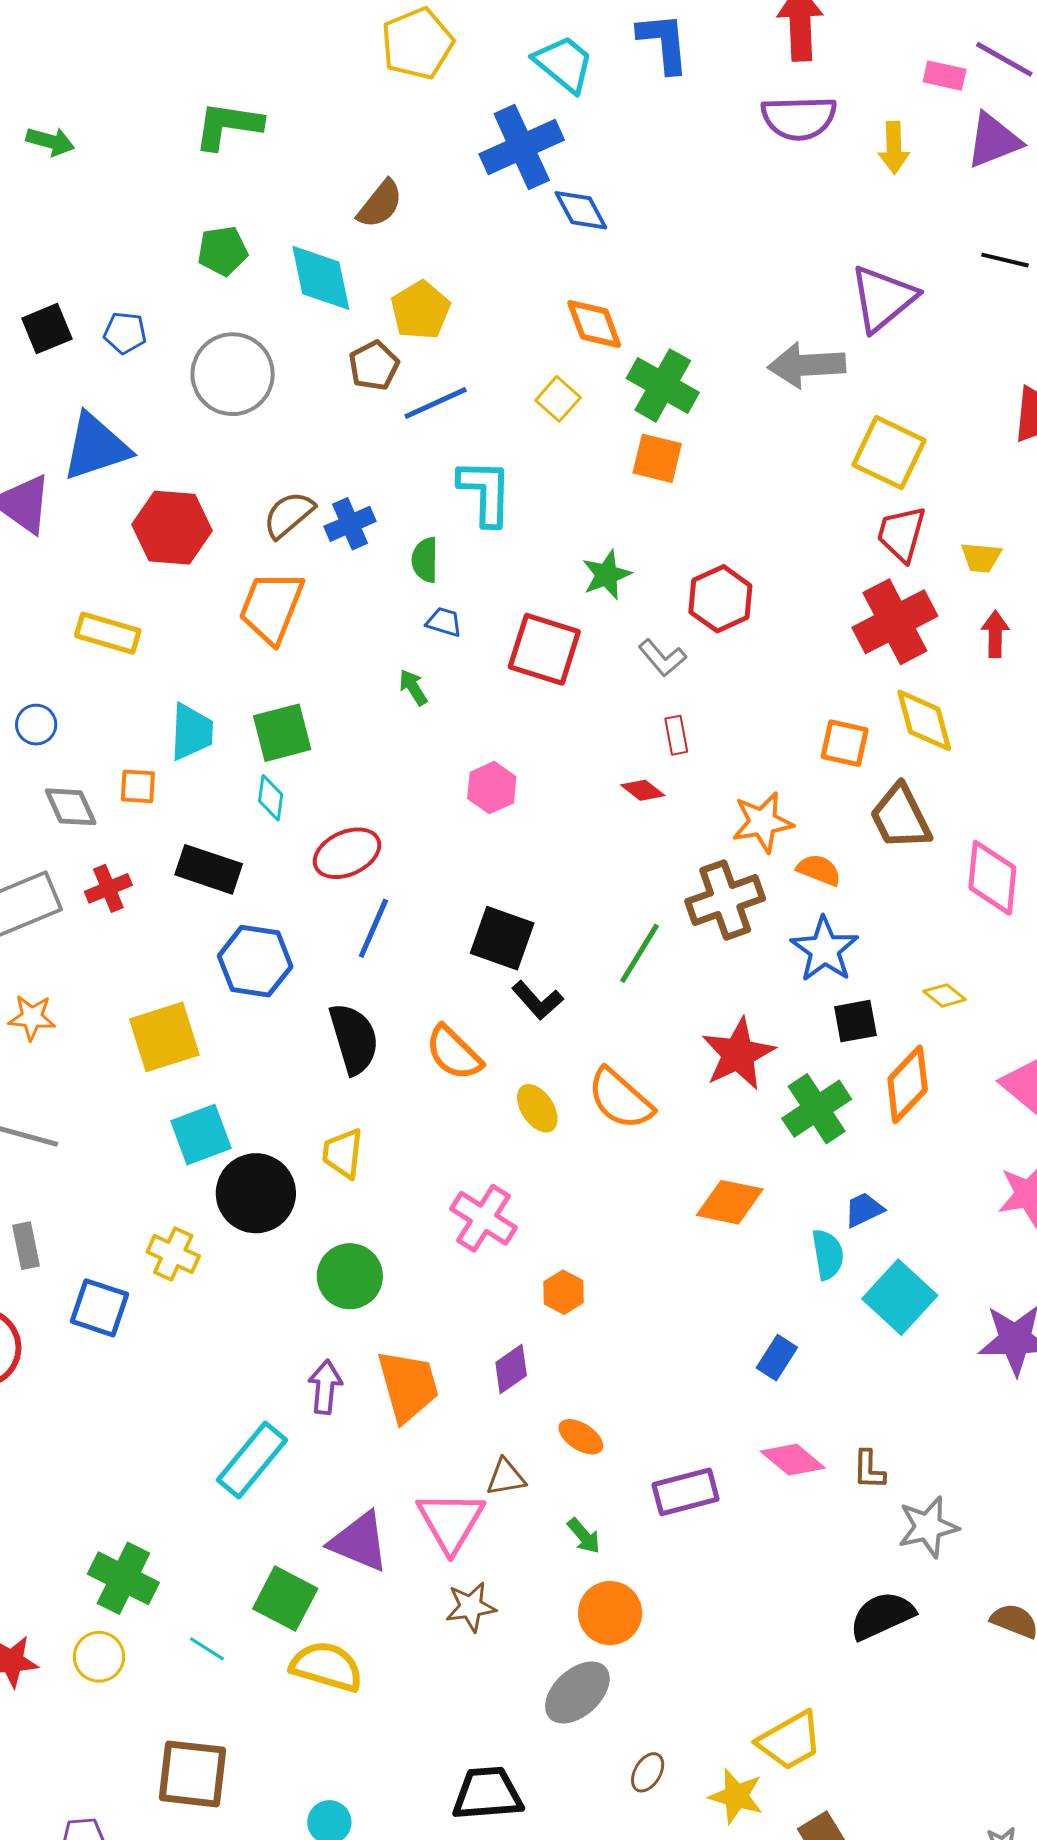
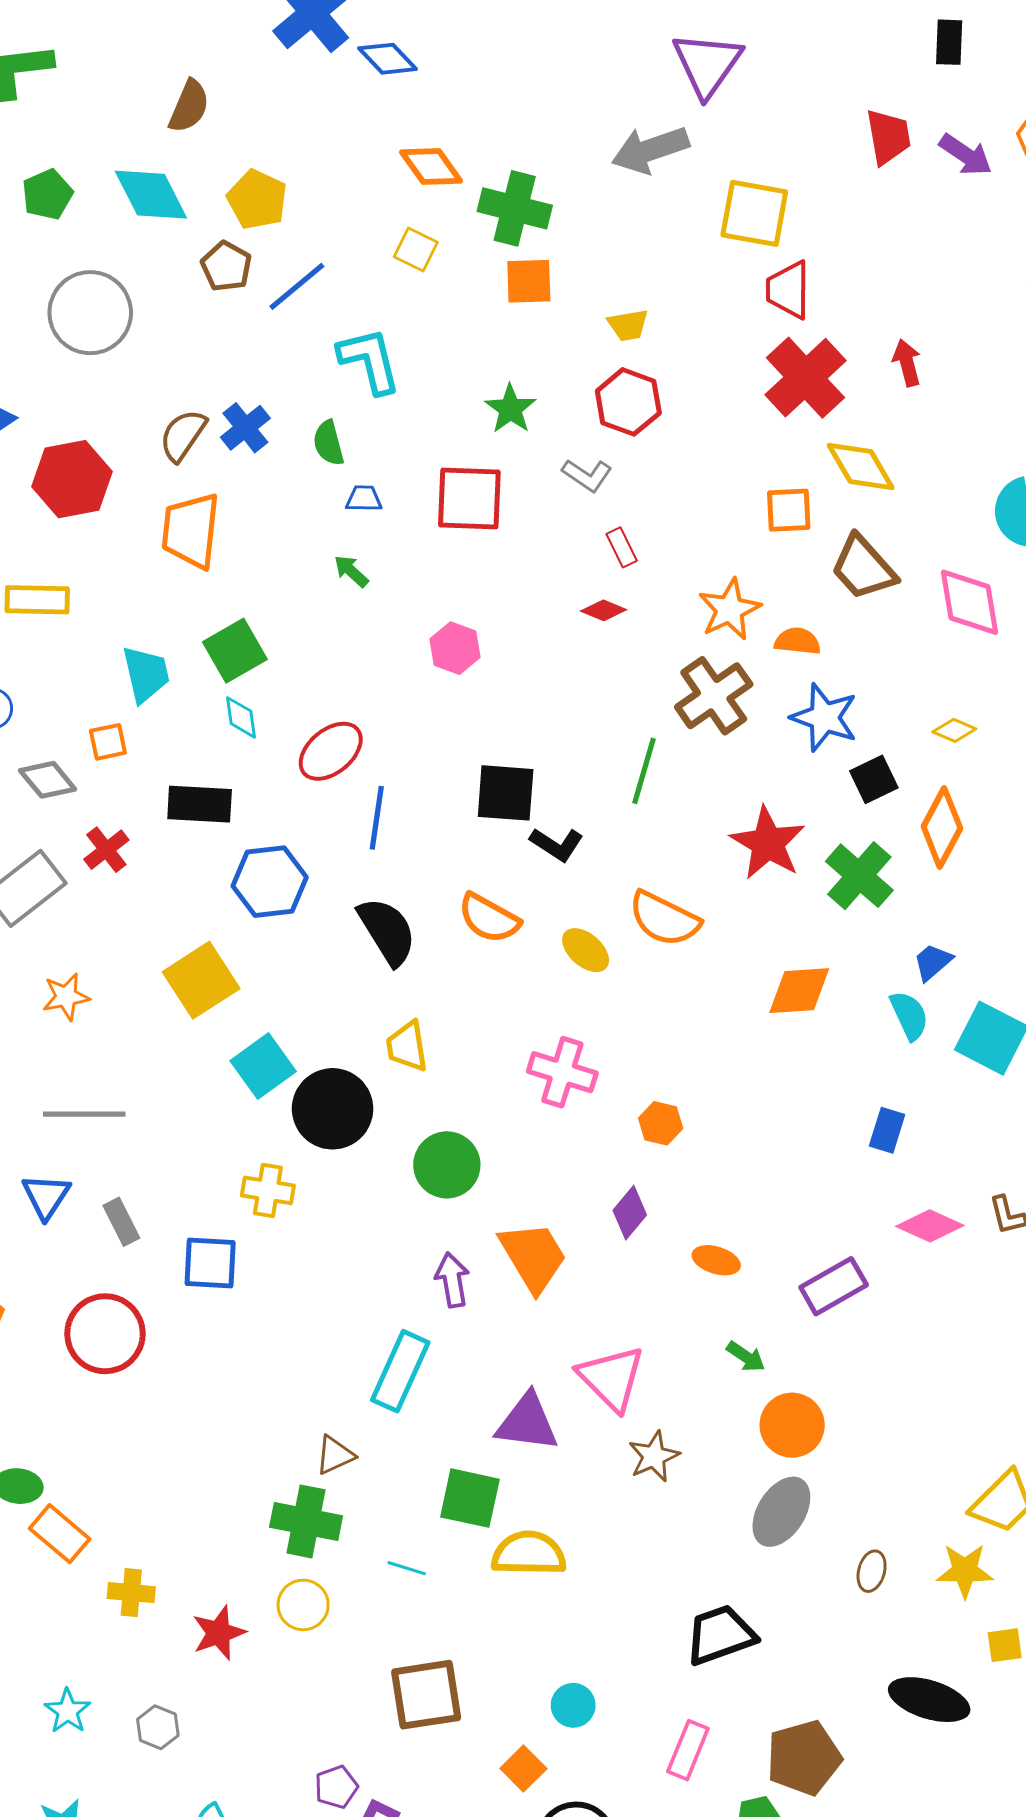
yellow trapezoid: (981, 557) -> (628, 325), moved
brown triangle: (506, 1477) -> (335, 1455), moved

